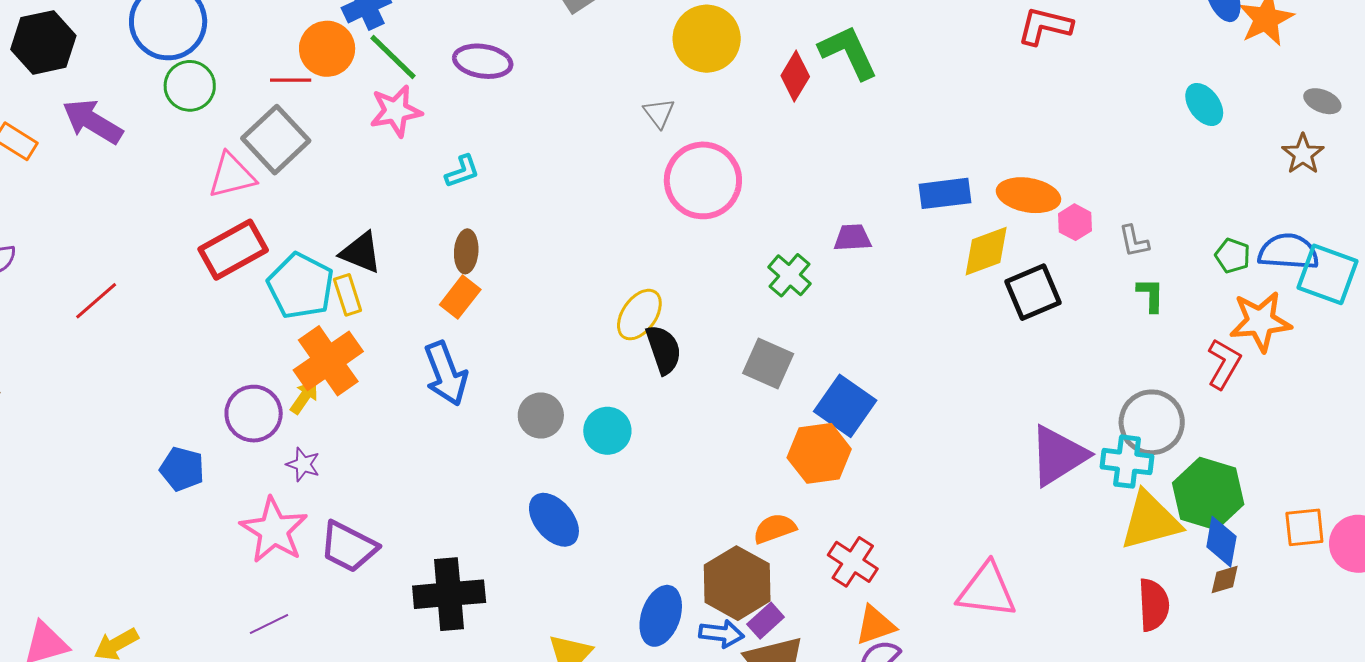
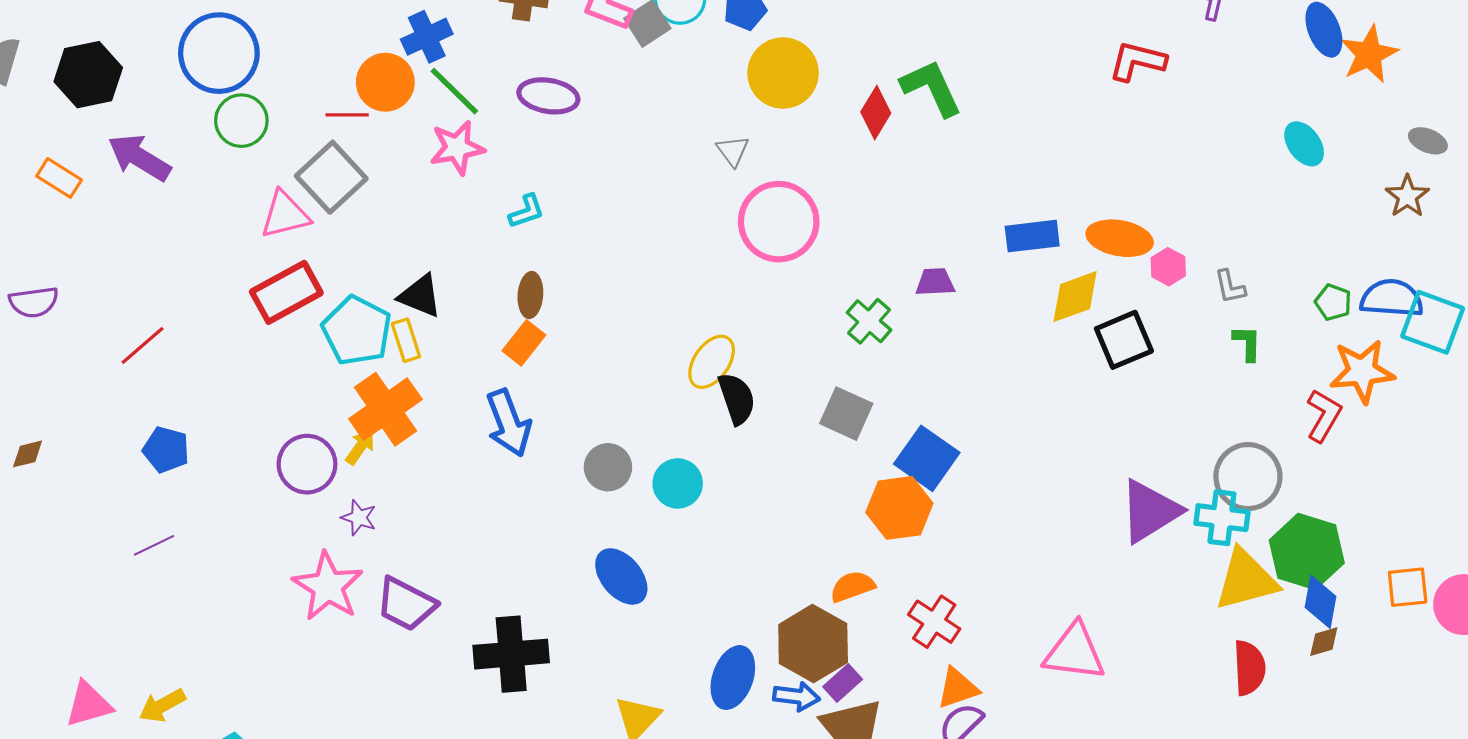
blue pentagon: (182, 469) -> (166, 450), moved
purple line: (269, 624) -> (154, 545), moved

